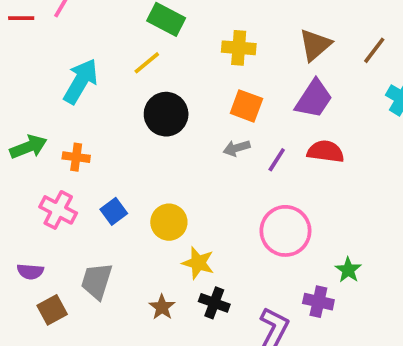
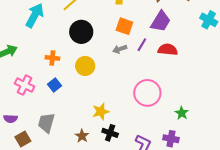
orange cross: (76, 157) -> (52, 58), moved
purple line: (277, 160) -> (142, 45), moved
yellow circle: (169, 222) -> (85, 66), moved
yellow star: (198, 263) -> (101, 111), turned -30
purple cross: (318, 302) -> (171, 139), moved

